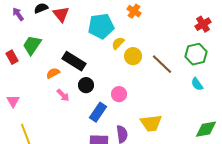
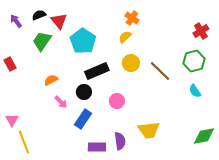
cyan pentagon: (101, 26) -> (83, 41), moved, turned -30
yellow semicircle: (118, 43) -> (125, 37), moved
green trapezoid: (32, 45) -> (42, 41), moved
black rectangle: (74, 61) -> (97, 71), moved, turned -55
pink triangle: (13, 101) -> (12, 120), moved
blue rectangle: (98, 112) -> (83, 119), moved

